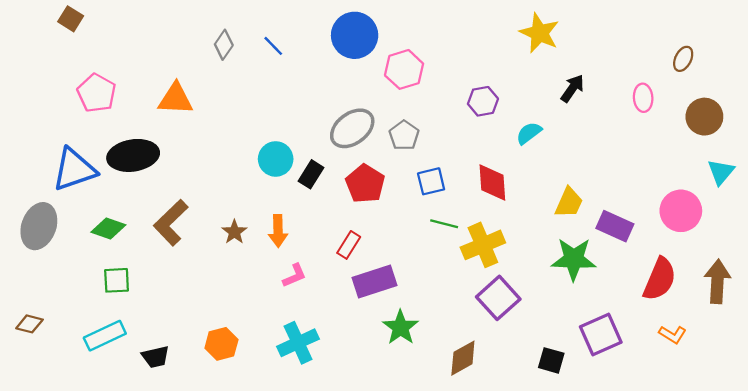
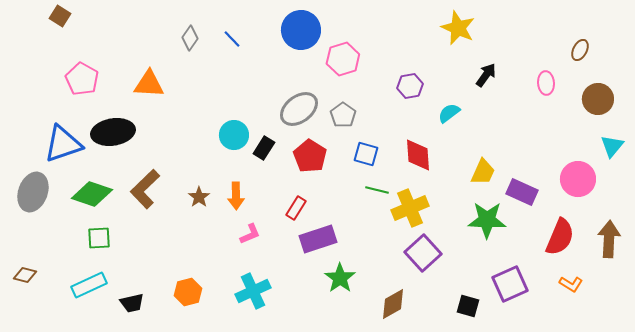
blue square: (431, 181) -> (366, 154), turned 30
green diamond: (108, 228) -> (92, 194), size x1.4

